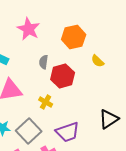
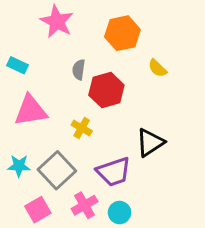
black triangle: (109, 119) -> (150, 143), moved

